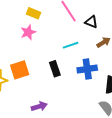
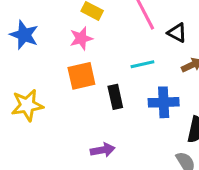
orange square: (20, 70) -> (81, 76), moved
purple arrow: (39, 106) -> (103, 150), moved

